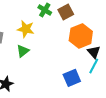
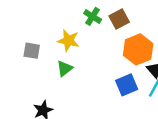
blue square: (72, 78) -> (127, 85), moved

